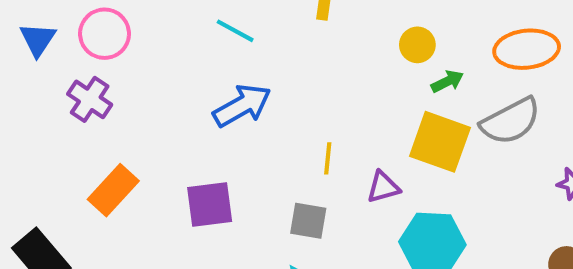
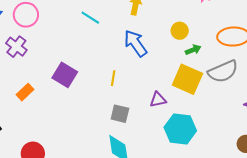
blue arrow: (242, 106) -> (135, 43), moved, turned -100
yellow line: (328, 158) -> (113, 78), moved
orange rectangle: (113, 190) -> (25, 92), size x0.7
purple square: (210, 205) -> (65, 75), moved, turned 35

